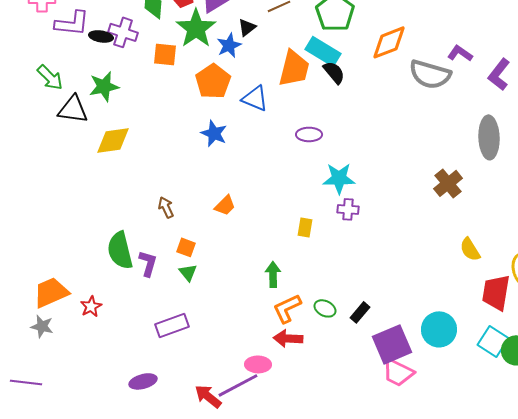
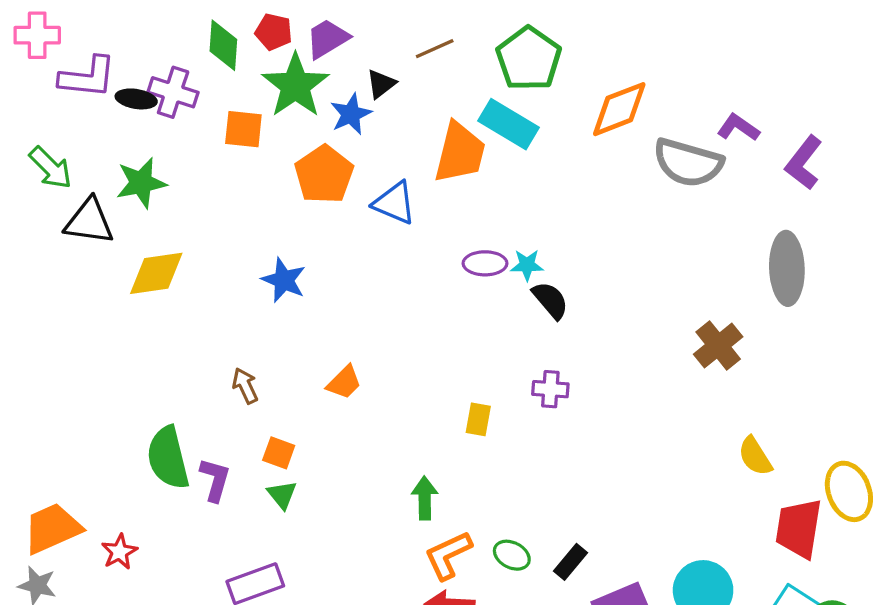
black semicircle: (334, 72) -> (550, 300), moved
blue star: (214, 133) -> (284, 280), moved
cyan star: (339, 178) -> (527, 265), moved, size x0.6

